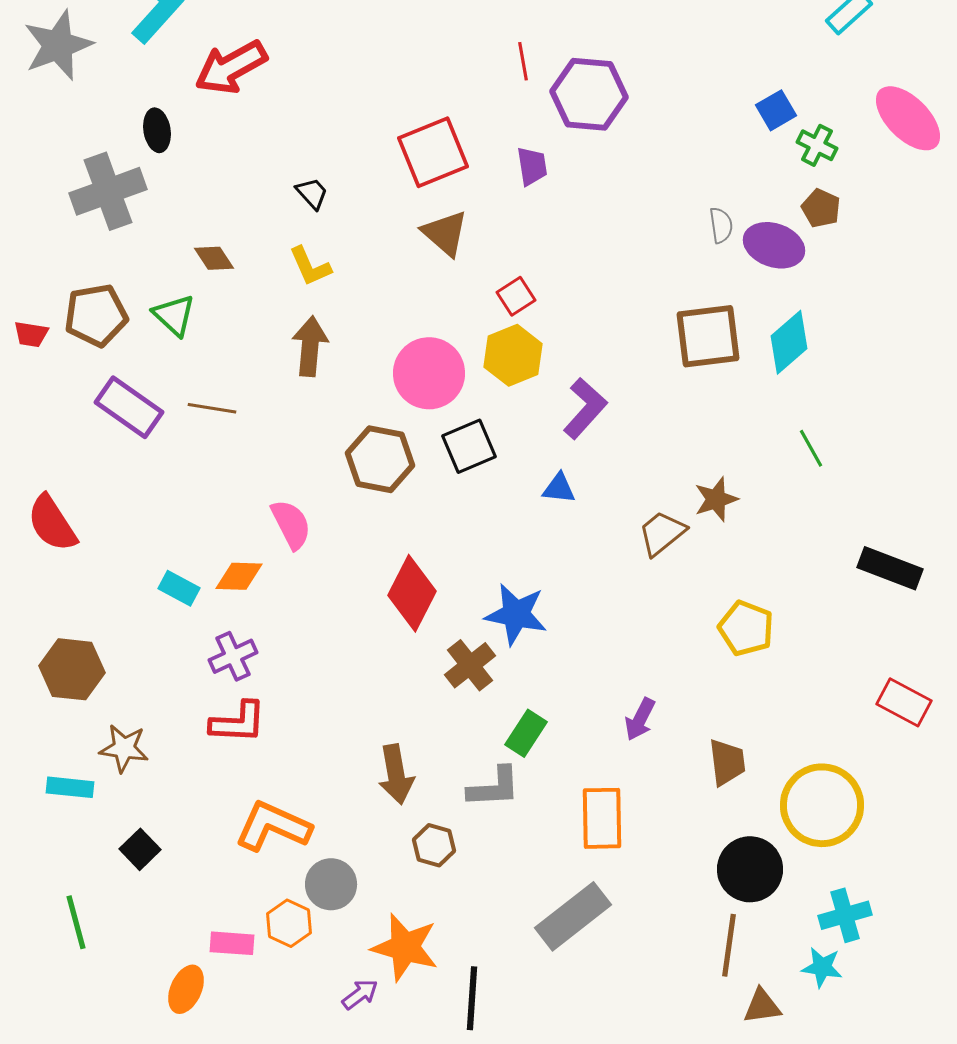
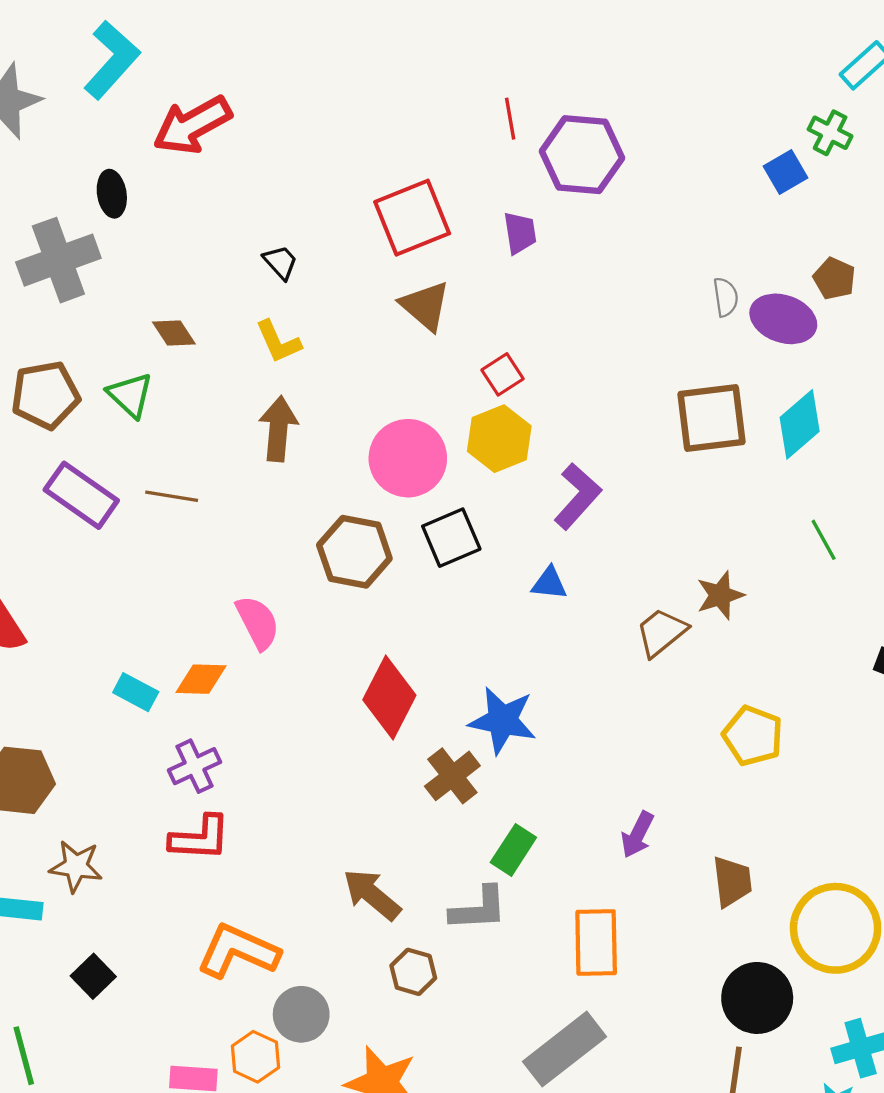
green cross: (817, 145) -> (830, 133), moved
brown arrow: (396, 774) -> (372, 895), turned 140

